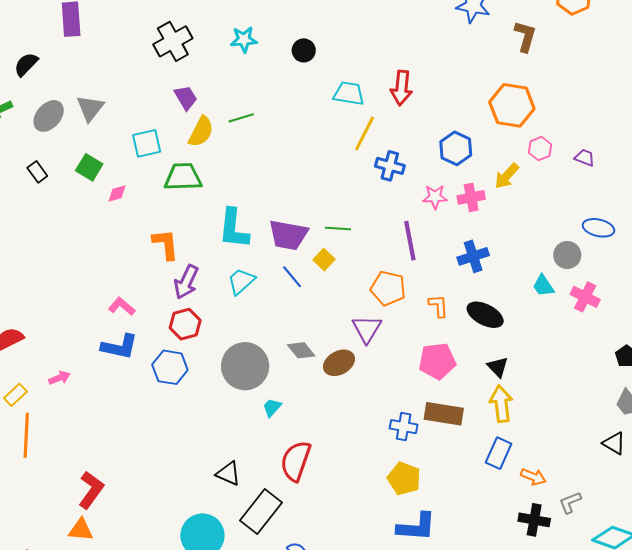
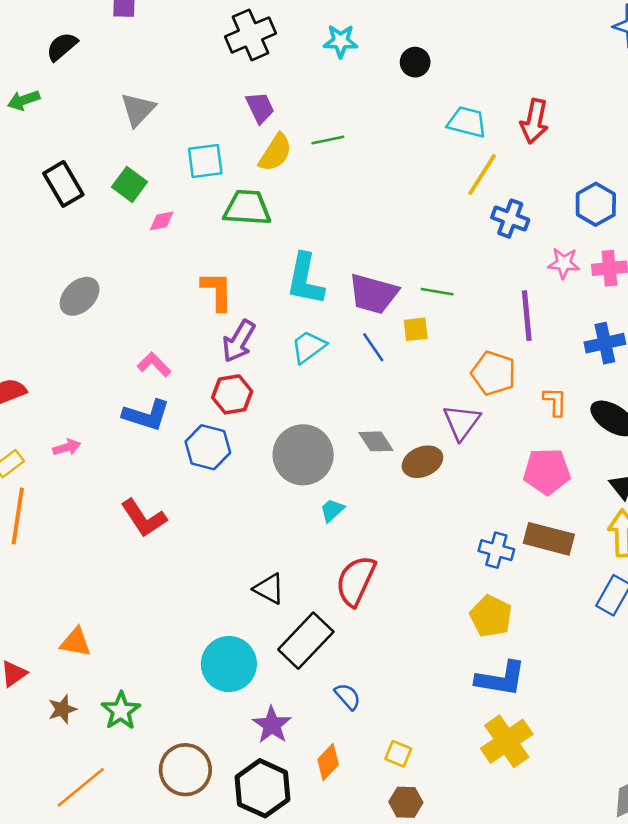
gray ellipse: (49, 116) -> (80, 296), moved
black rectangle: (37, 172) -> (63, 184), size x1.6
yellow square: (324, 260) -> (416, 329), turned 35
red L-shape: (91, 490) -> (144, 518), moved, turned 105

